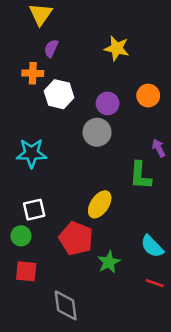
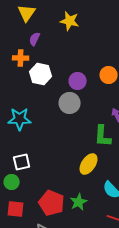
yellow star: (117, 48) -> (70, 21), moved
yellow ellipse: (100, 204) -> (89, 164), moved
red pentagon: (76, 238) -> (52, 203), moved

